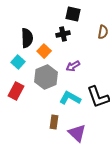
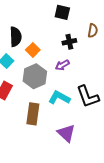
black cross: (63, 34) -> (69, 42), moved
brown rectangle: (54, 122) -> (33, 114), moved, size x1.5

